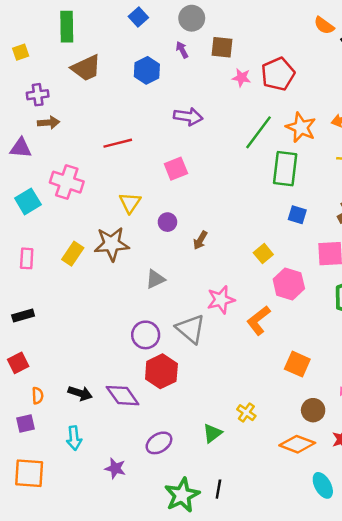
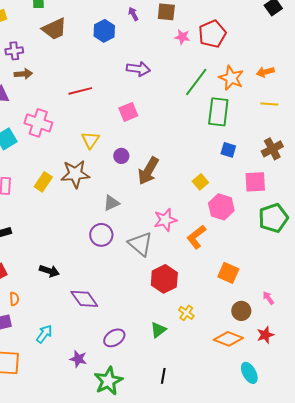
brown arrow: (200, 240) -> (148, 171), size x1.8
purple circle: (146, 335) -> (101, 235), moved
red hexagon: (161, 371) -> (164, 279), moved
black arrow: (80, 393) -> (49, 271), moved
cyan arrow: (74, 438) -> (44, 334), turned -138
green star: (182, 495) -> (108, 381), moved

